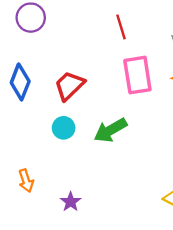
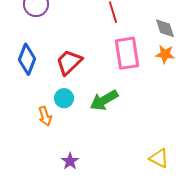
orange arrow: (26, 181) -> (45, 116), moved

